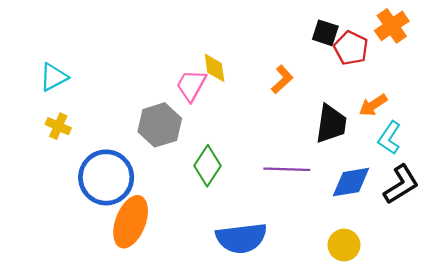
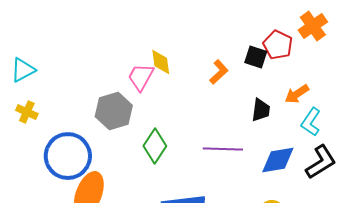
black square: (325, 33) -> (256, 57), moved
black trapezoid: (331, 124) -> (261, 110), size x0.7

